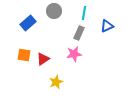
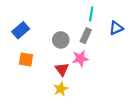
gray circle: (54, 11) -> (61, 40), moved
blue rectangle: (28, 23) -> (21, 30), moved
red triangle: (43, 59) -> (62, 69), moved, turned -32

